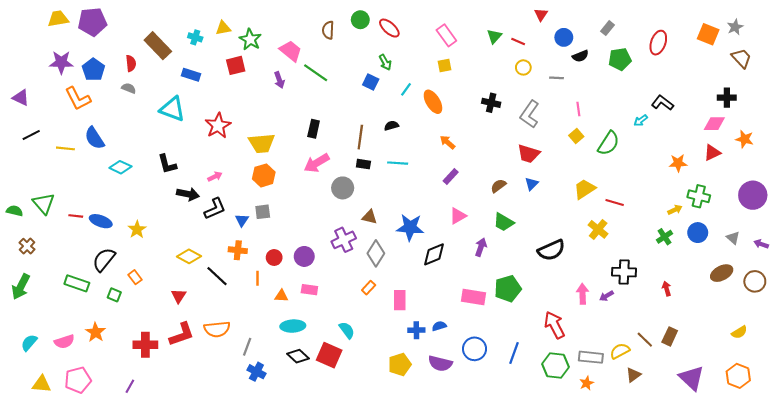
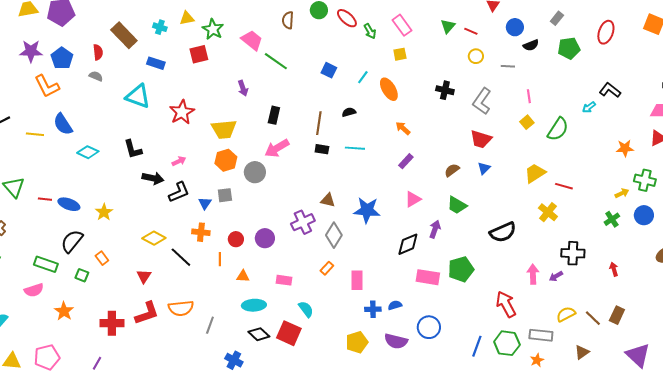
green arrow: (385, 62) -> (370, 31), moved
purple arrow: (279, 80) -> (243, 88), moved
gray circle: (343, 188) -> (255, 172), moved
black diamond: (434, 254) -> (408, 244), moved
pink rectangle: (309, 290) -> (284, 280), moved
pink semicircle: (64, 342) -> (34, 290), moved
yellow semicircle: (620, 351) -> (566, 314), moved
blue line: (514, 353) -> (477, 346), moved
blue cross: (256, 372) -> (234, 360), moved

